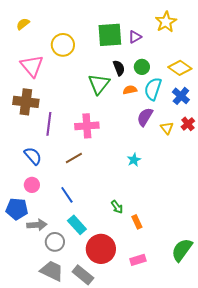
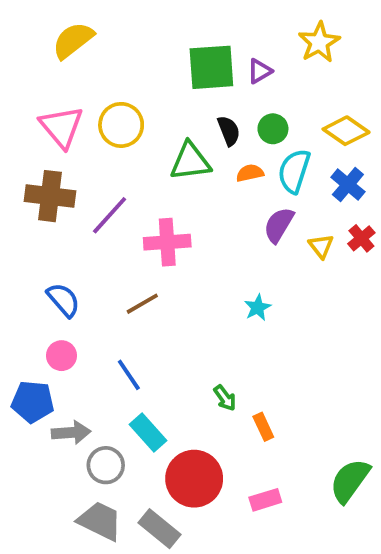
yellow semicircle: (23, 24) -> (73, 40), moved, size x1.6
yellow circle: (63, 45) -> (121, 125), moved
green triangle: (99, 84) -> (190, 161), turned 45
purple line: (49, 124) -> (110, 215), moved, turned 35

